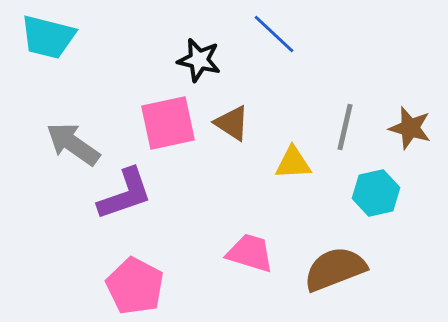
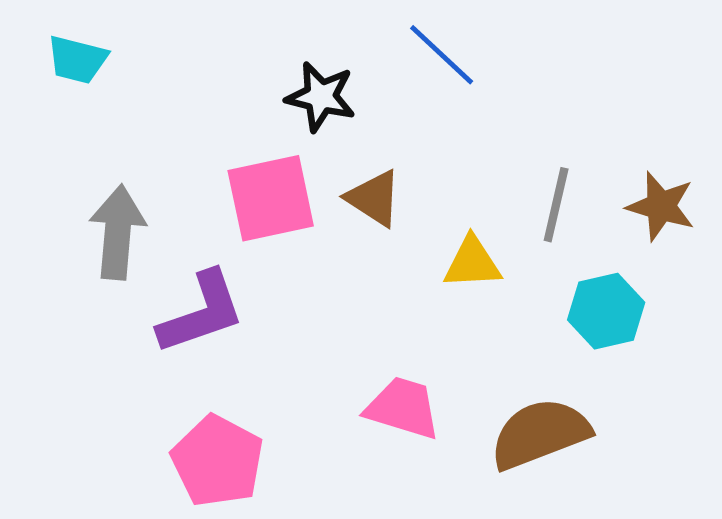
cyan trapezoid: (48, 37) -> (77, 60), size x0.7
gray arrow: (73, 144) -> (118, 232), turned 60

